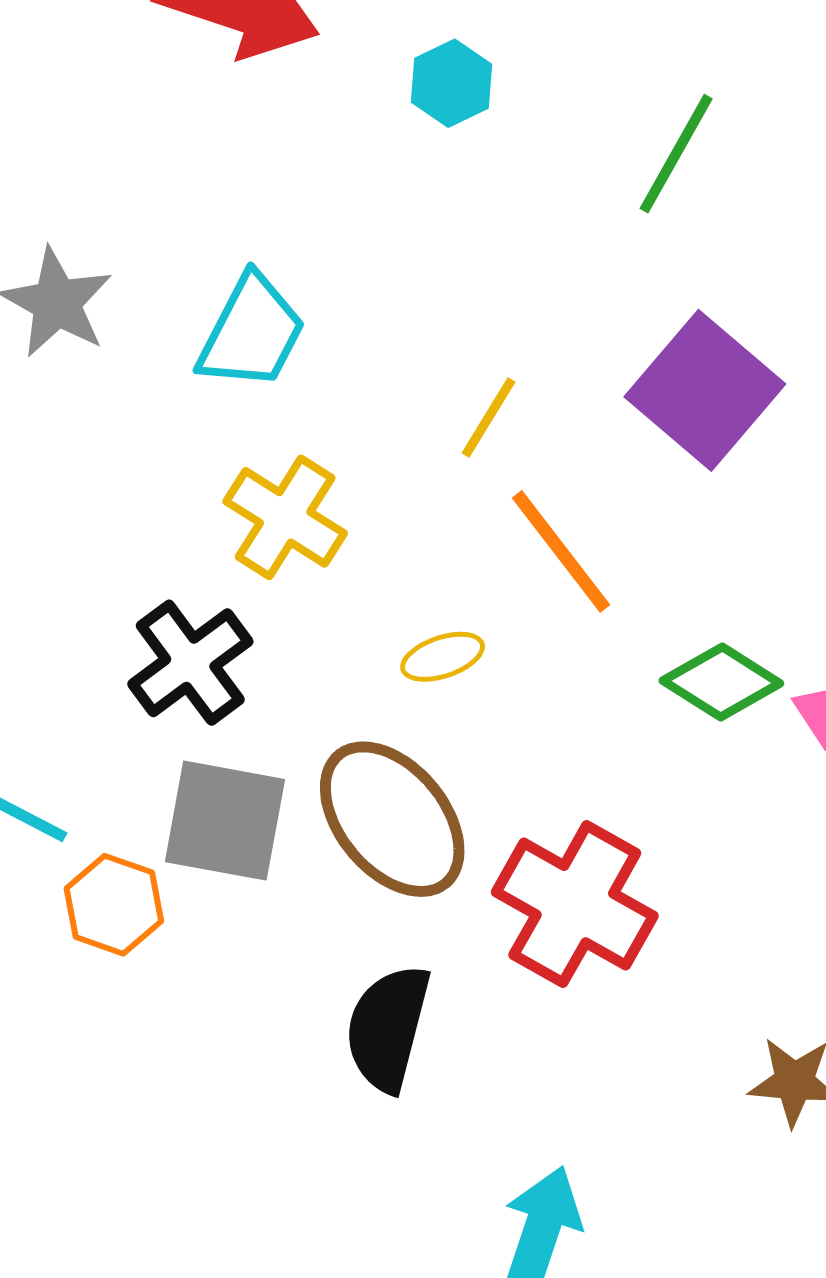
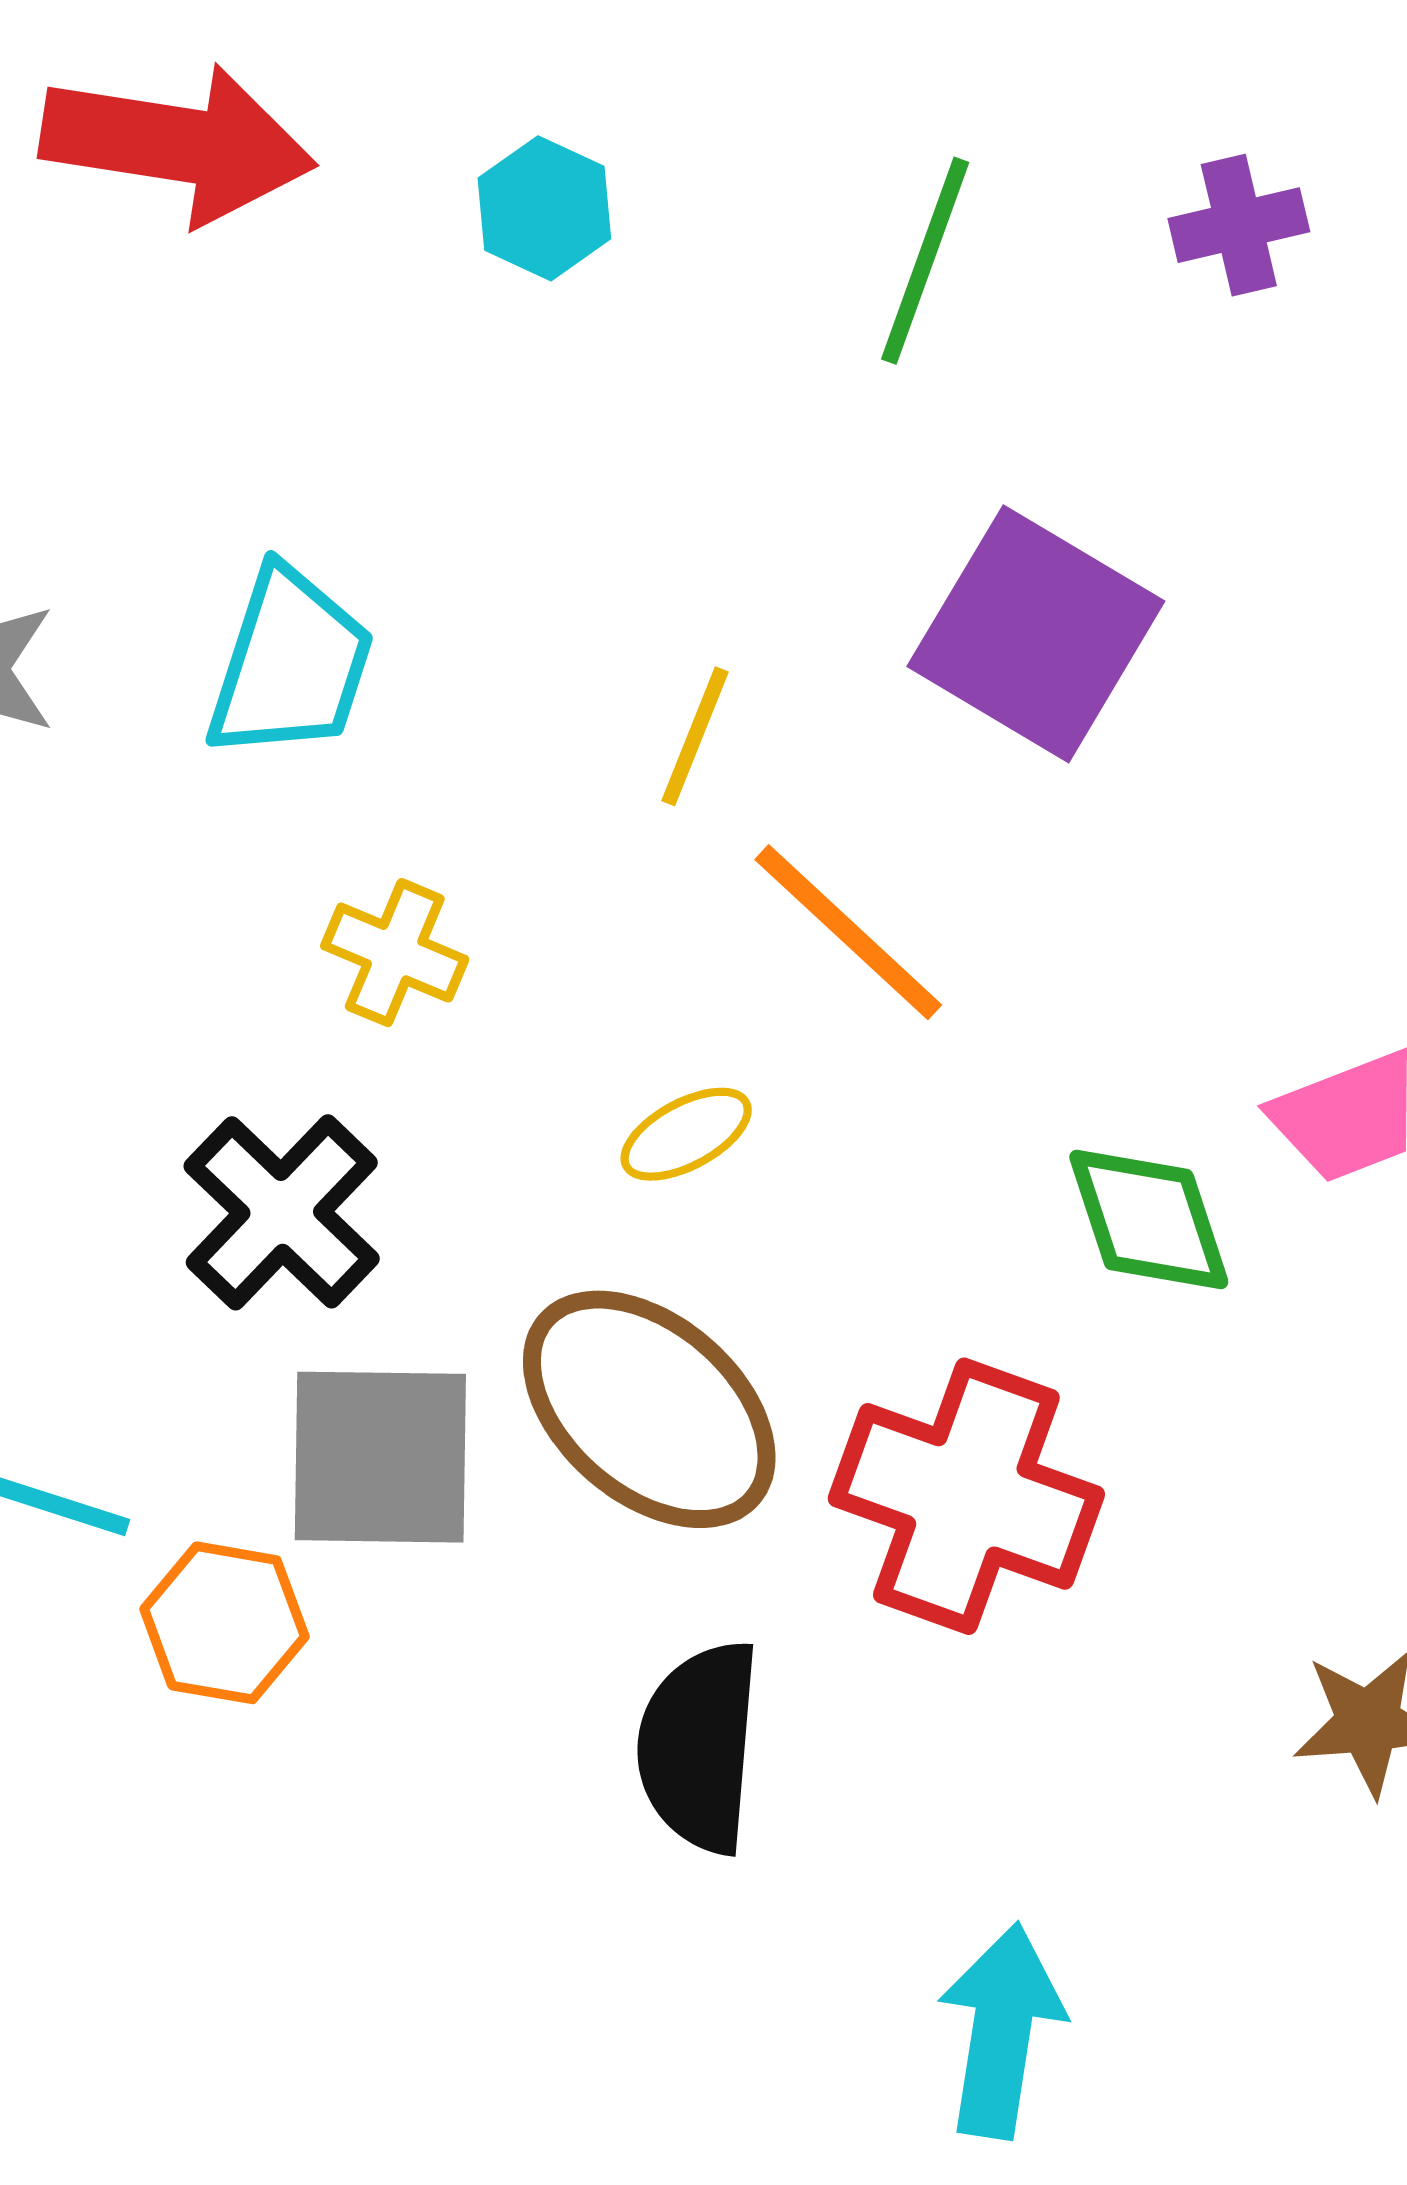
yellow cross: (285, 517) -> (395, 953), size x0.7
green diamond: (721, 682) -> (1149, 1220), moved, turned 49

